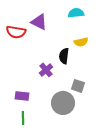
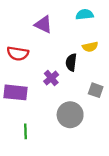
red semicircle: (16, 32) -> (18, 53), moved
gray square: (78, 86) -> (96, 90), moved
purple rectangle: (22, 96) -> (16, 92), moved, size x1.5

